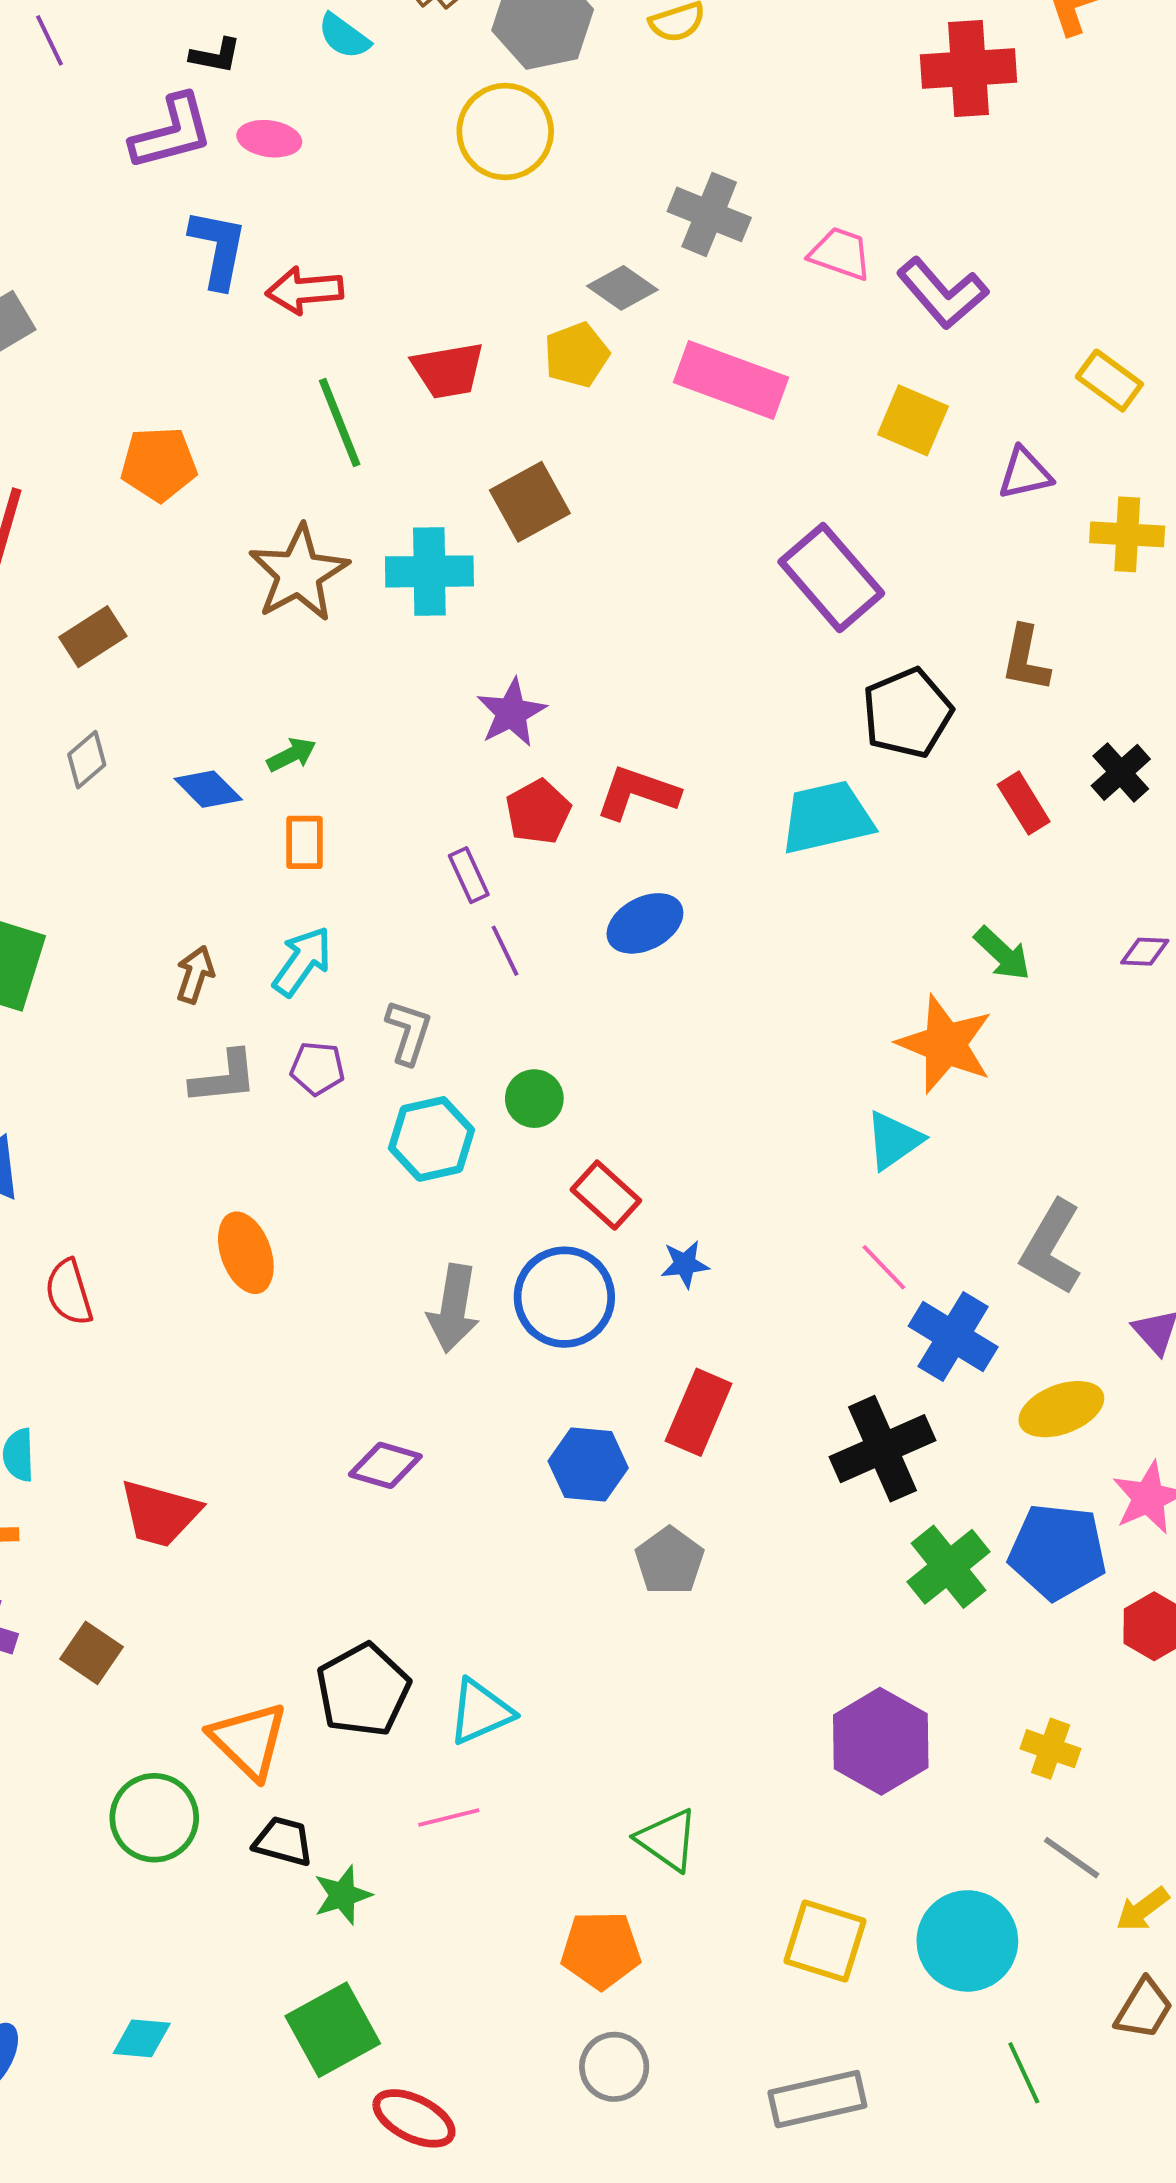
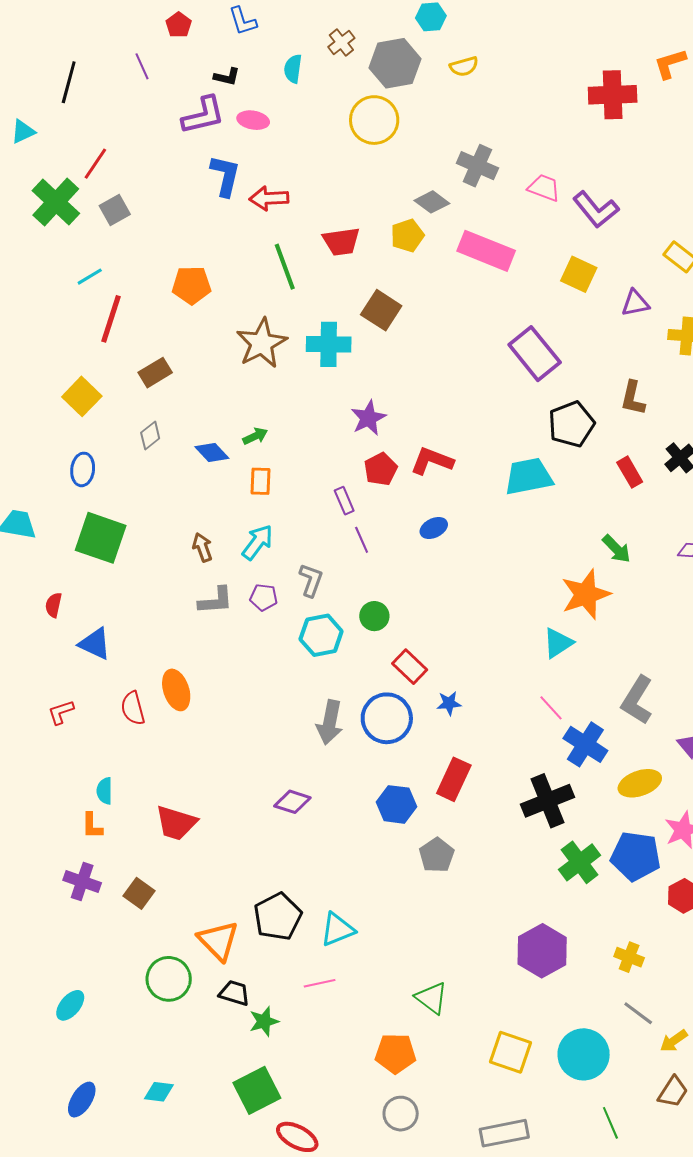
cyan semicircle: (344, 36) -> (293, 69), turned 60
brown square: (530, 502) -> (381, 310), turned -30
blue ellipse: (645, 923) -> (434, 528), size x0.7
brown arrow: (195, 975) -> (202, 547), turned -40
orange star: (945, 1044) -> (586, 594), turned 30
orange ellipse: (246, 1253) -> (176, 690), moved

